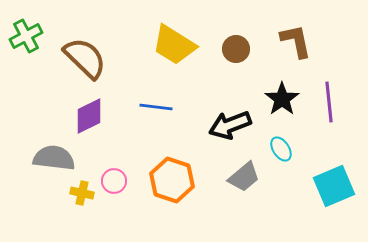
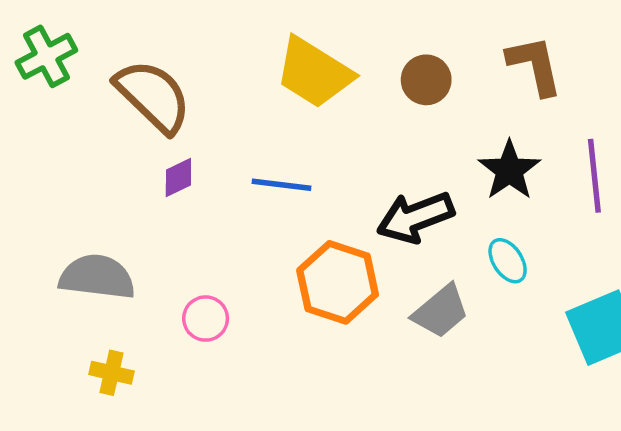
purple diamond: (89, 116) -> (178, 177), moved, size x0.6
orange hexagon: (172, 180) -> (338, 282), moved
yellow cross: (82, 193) -> (112, 373), moved

